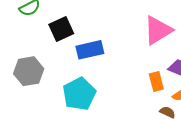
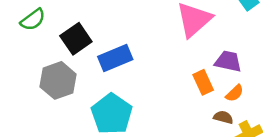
gray hexagon: (29, 71) -> (58, 80), moved

